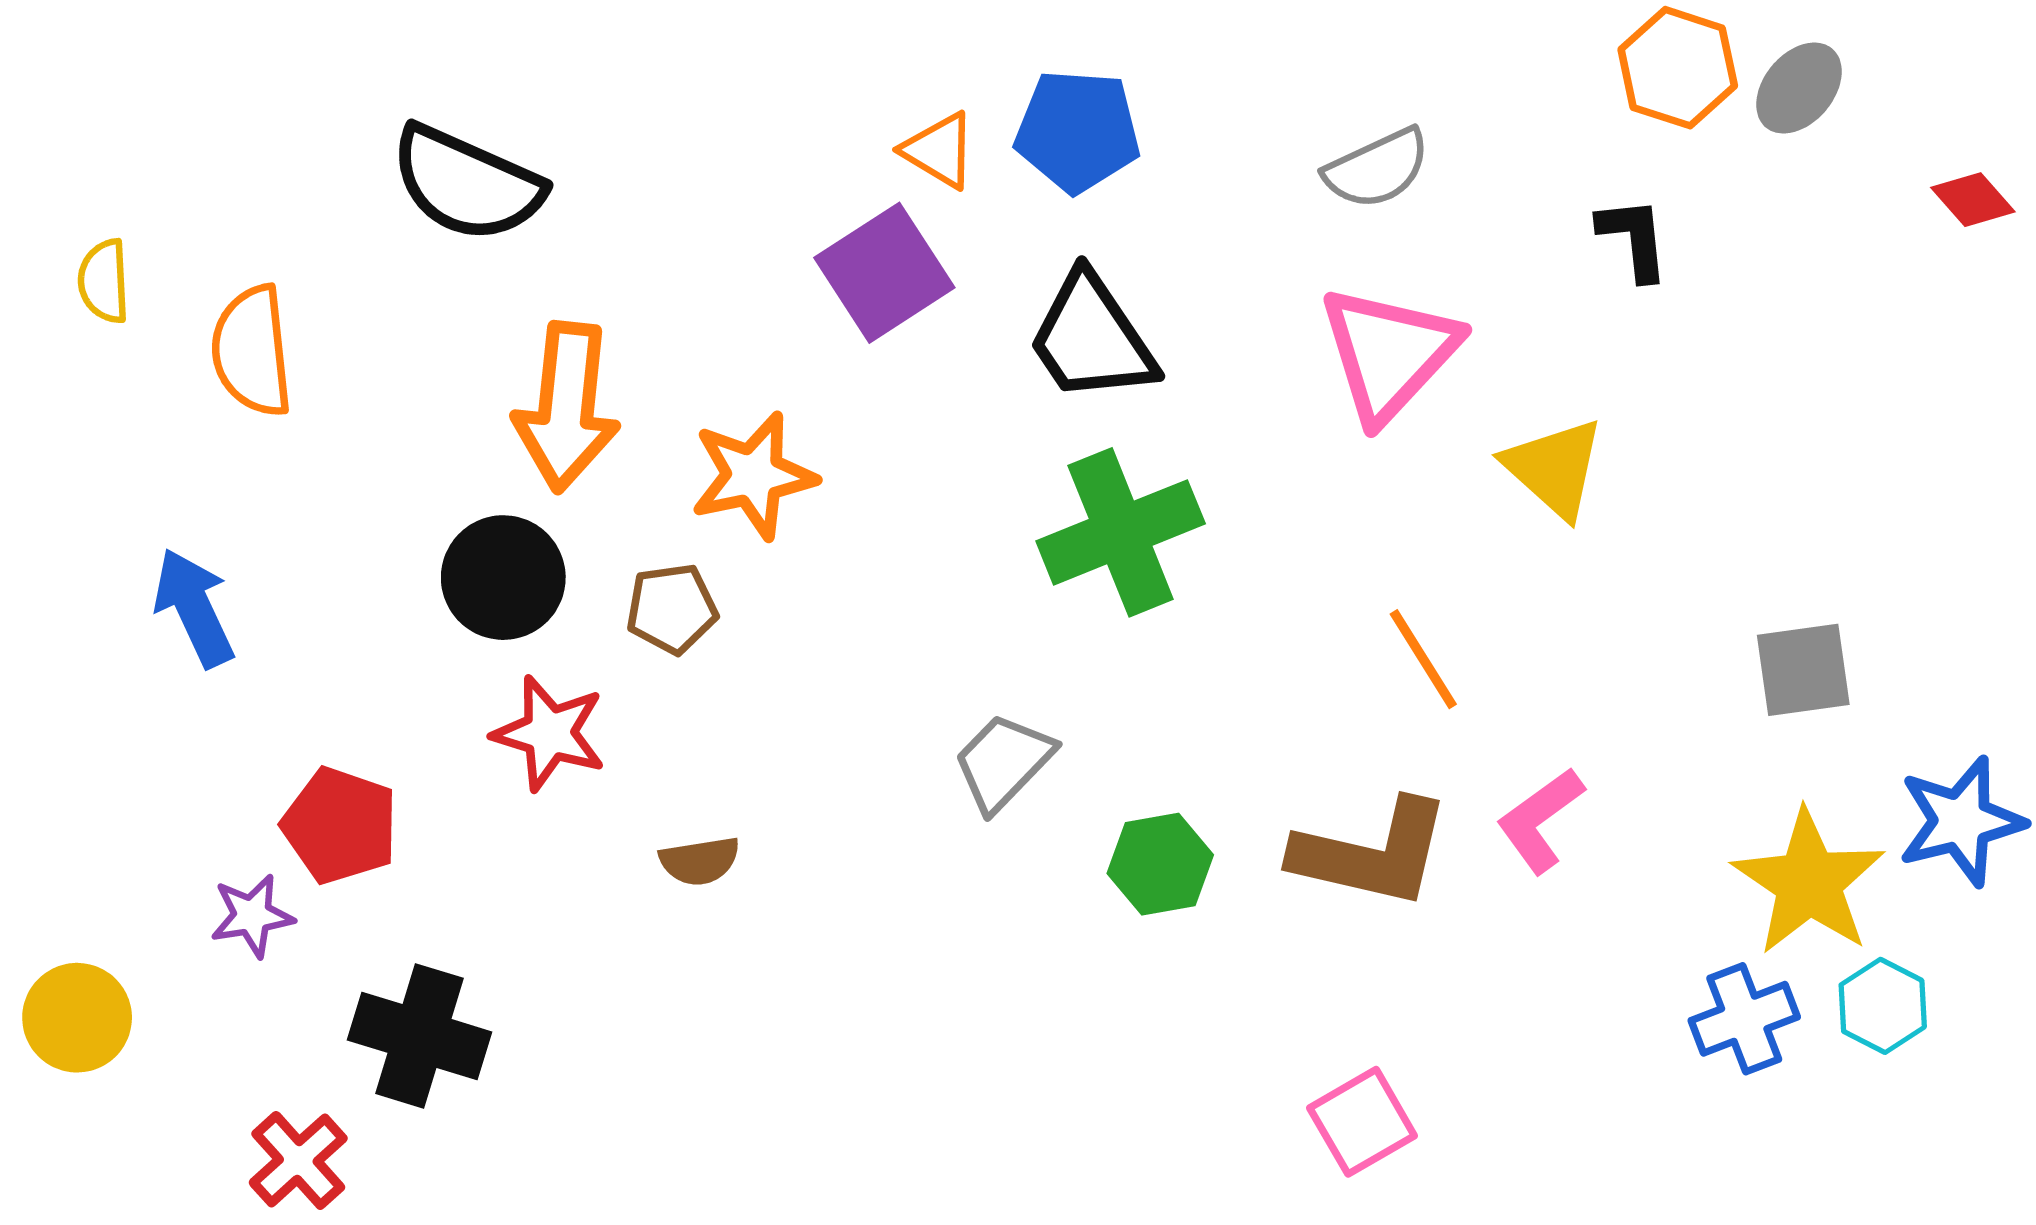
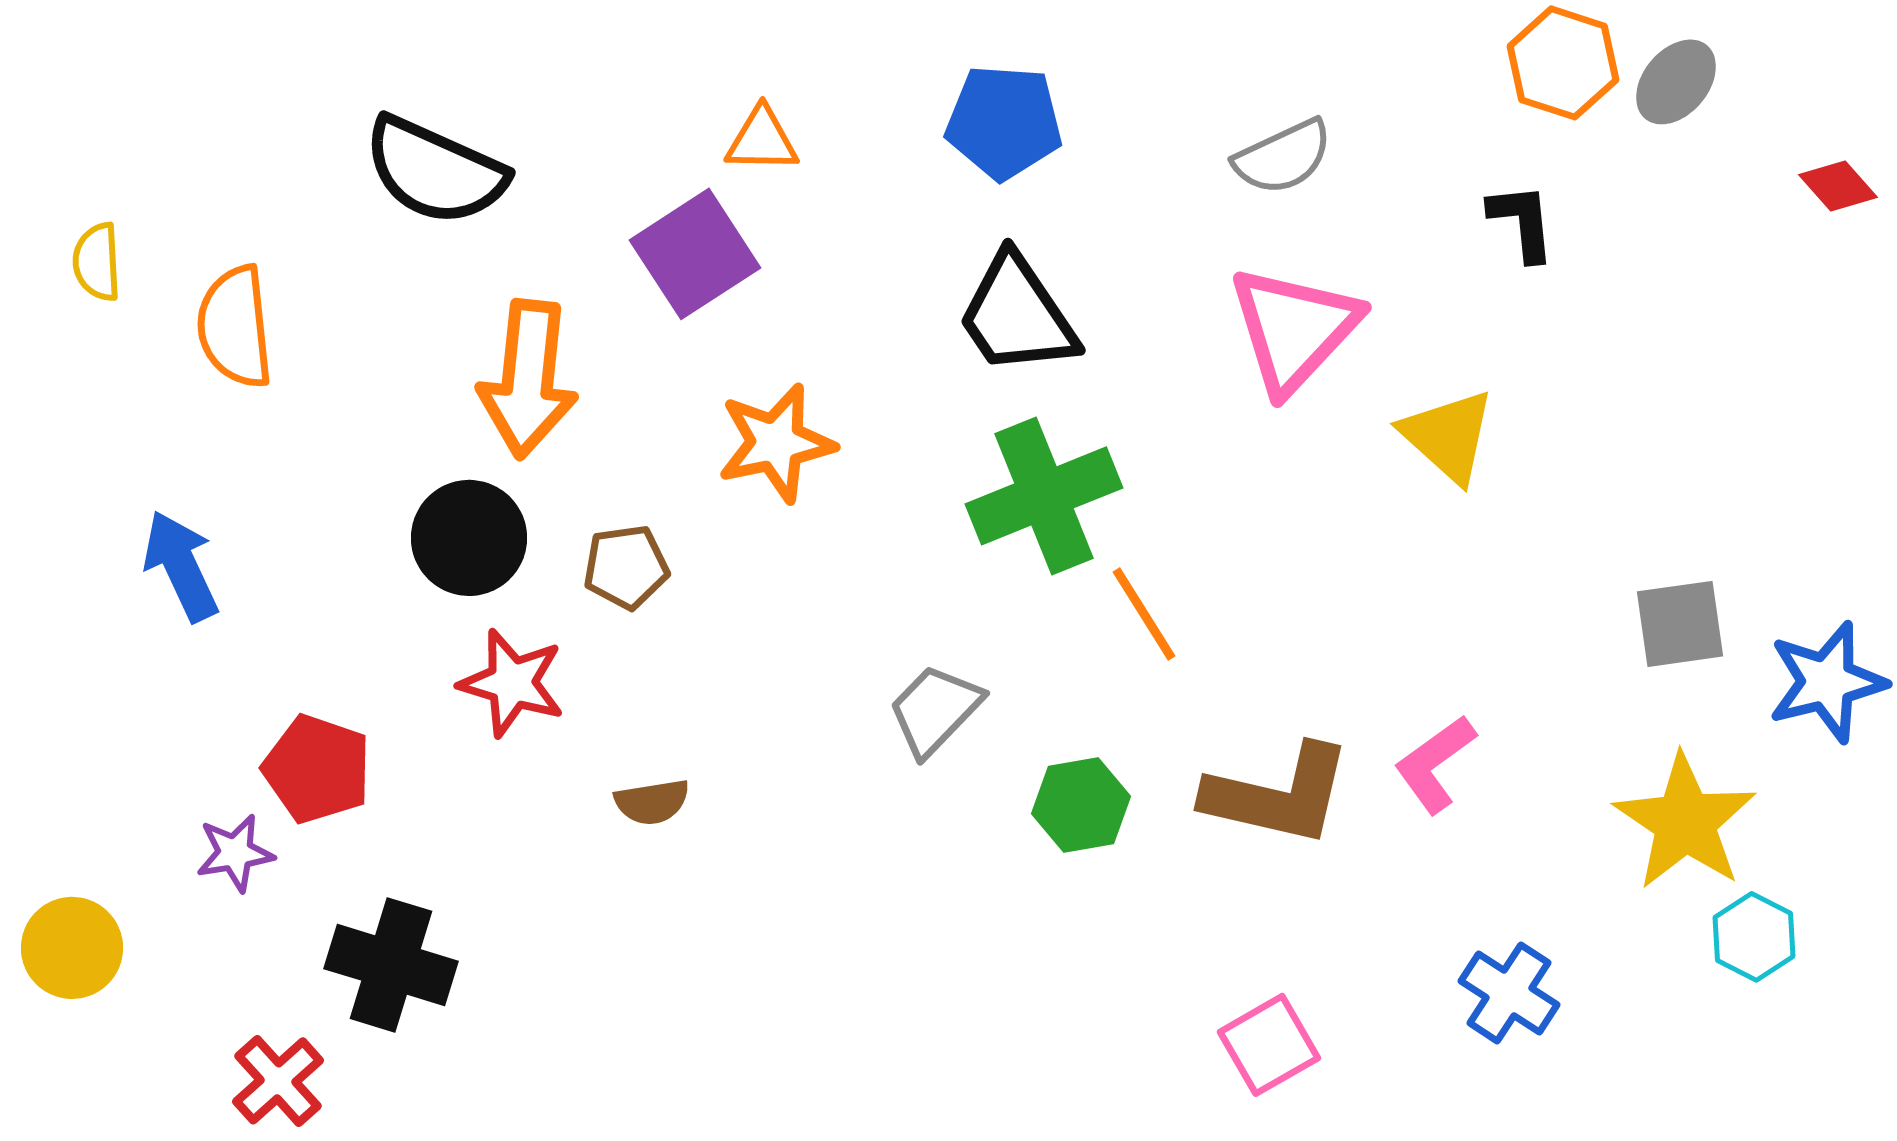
orange triangle: (939, 150) -> (762, 140), moved, turned -30
purple square: (884, 273) -> (695, 254), moved
orange star: (753, 476) -> (776, 443), moved
orange line: (1423, 659) -> (1144, 614), moved
blue star: (1961, 821) -> (1827, 682), moved
blue cross: (1744, 1019) -> (1509, 993), moved, turned -36

